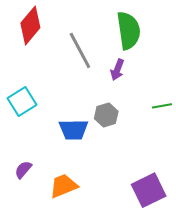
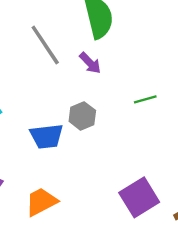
purple arrow: (117, 70) -> (90, 63), turned -60

